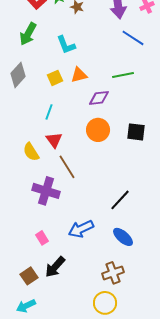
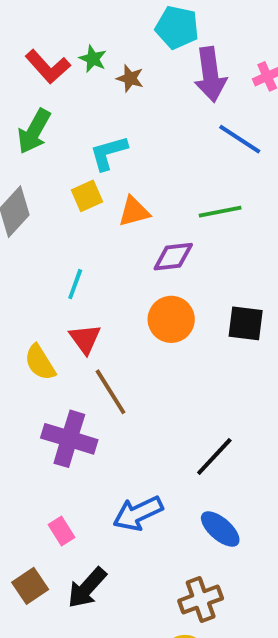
cyan L-shape: (66, 45) -> (109, 153), turned 95
yellow square: (55, 78) -> (87, 196), moved
brown square: (29, 276) -> (30, 586), moved

